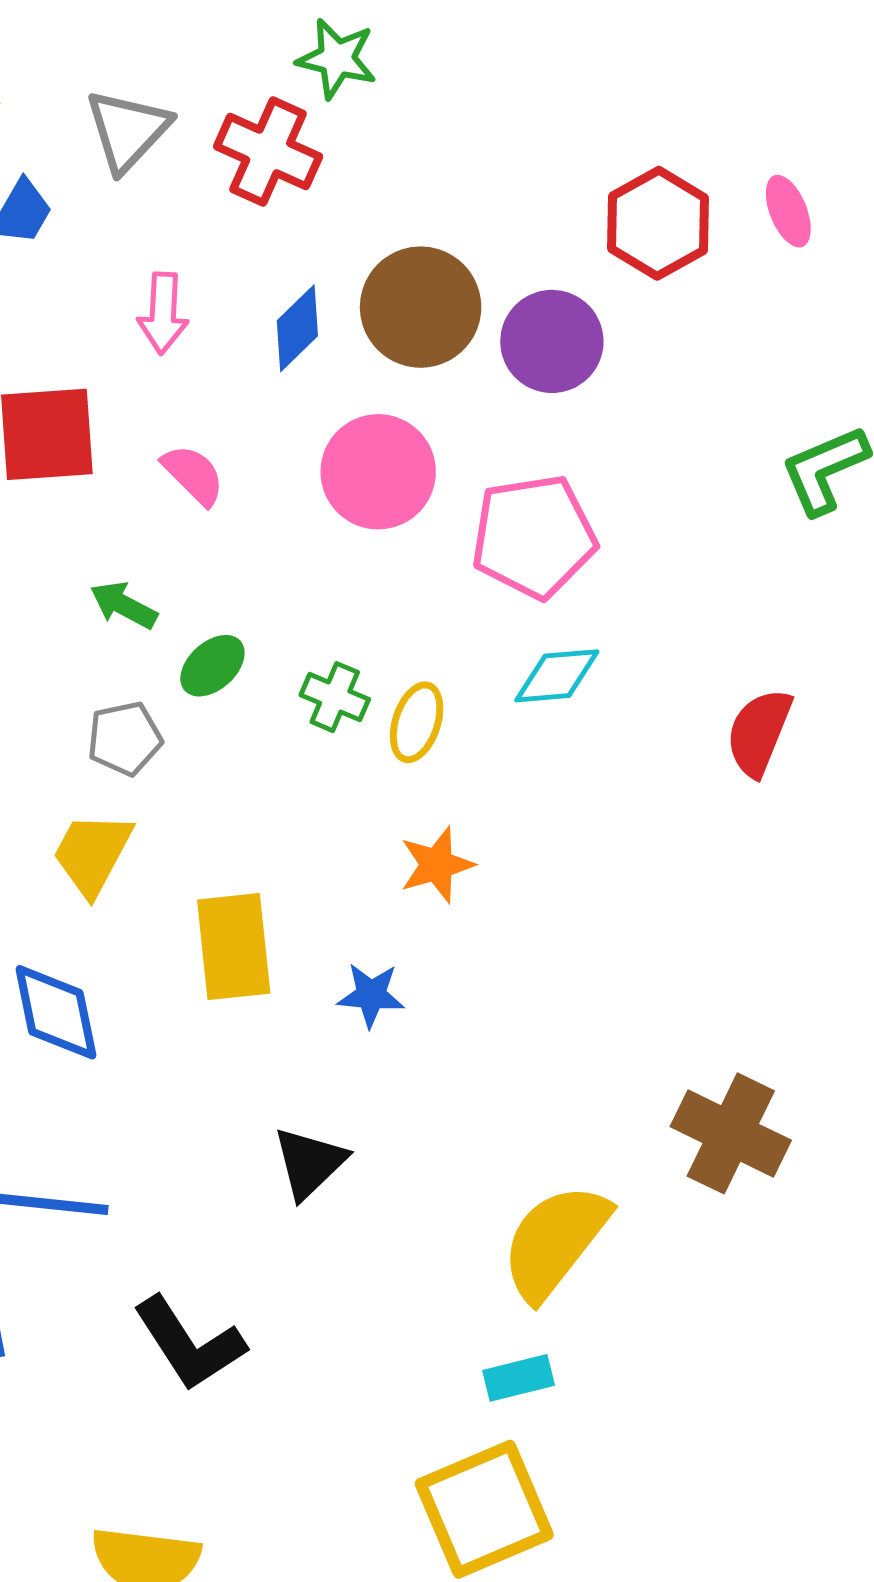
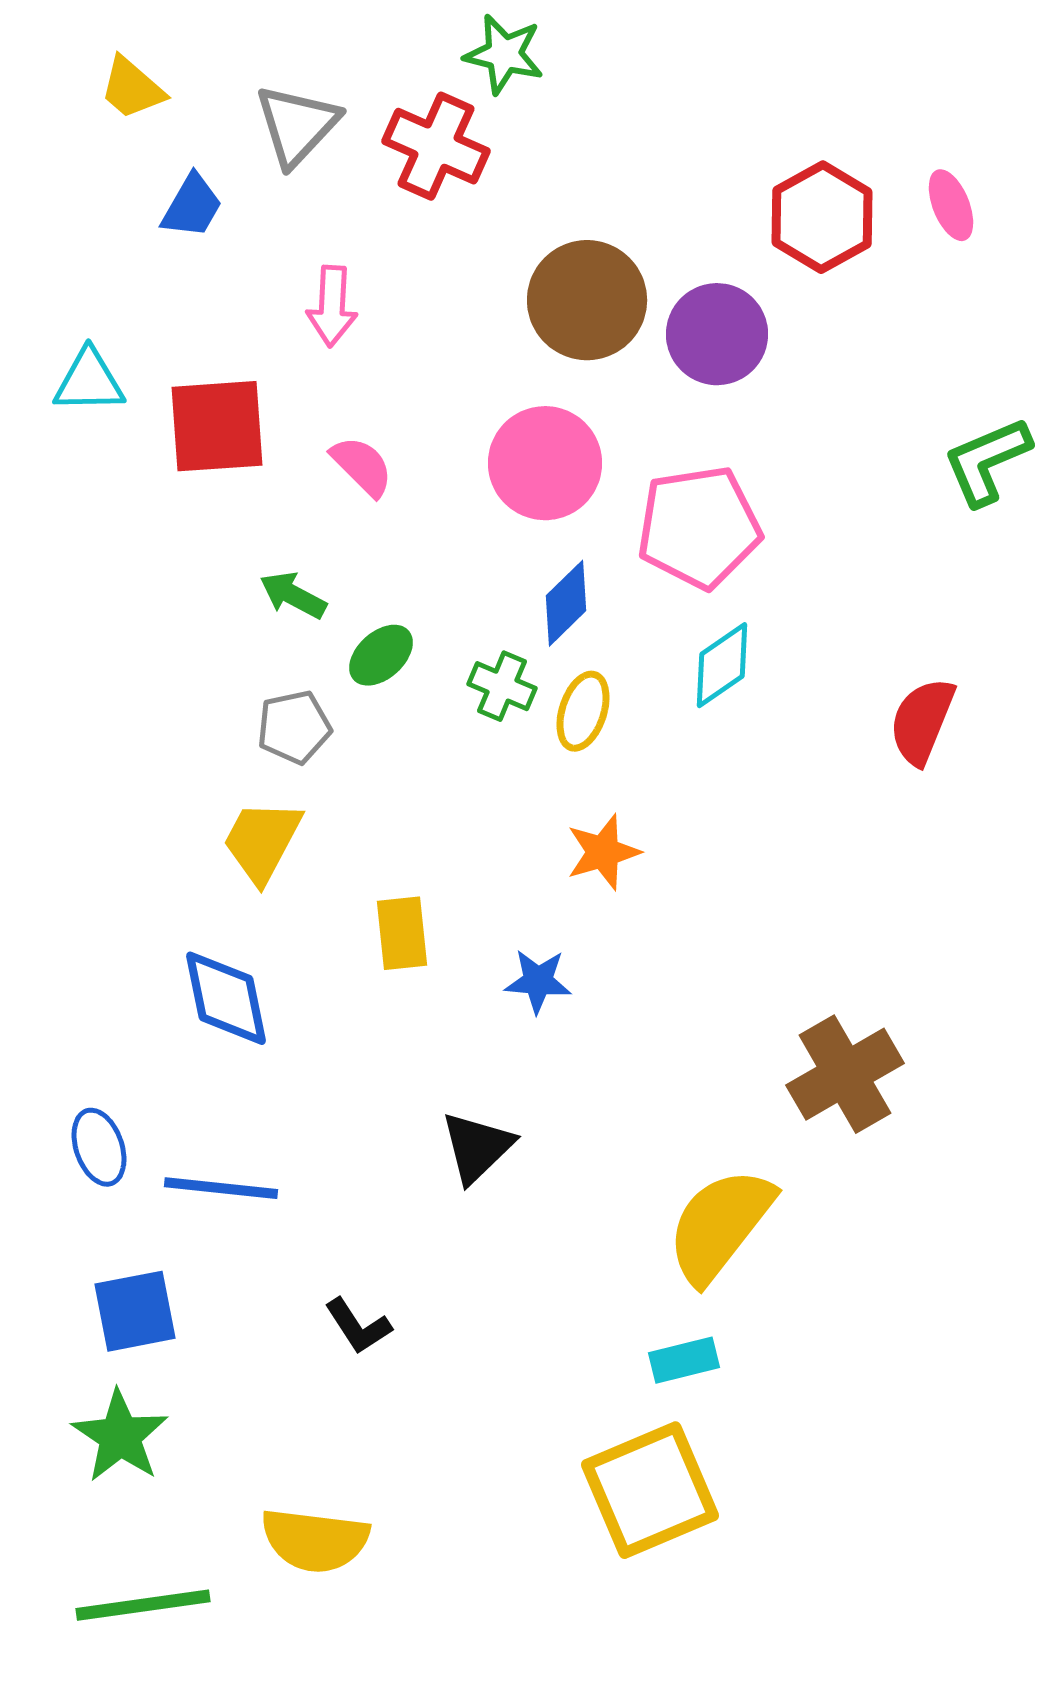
blue diamond: (297, 328) -> (566, 603), moved
cyan diamond: (557, 676) -> (722, 665), turned -30
yellow rectangle: (234, 947) -> (402, 933), size x0.7
brown cross: (731, 1133) -> (845, 1074), moved, turned 34
black L-shape: (189, 1344) -> (358, 1326), size x0.6

